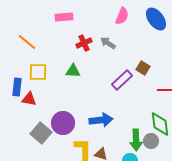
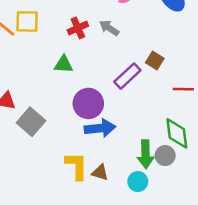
yellow square: (38, 72) -> (27, 21), moved
purple circle: (63, 123) -> (88, 103), moved
gray square: (41, 133) -> (31, 122), moved

